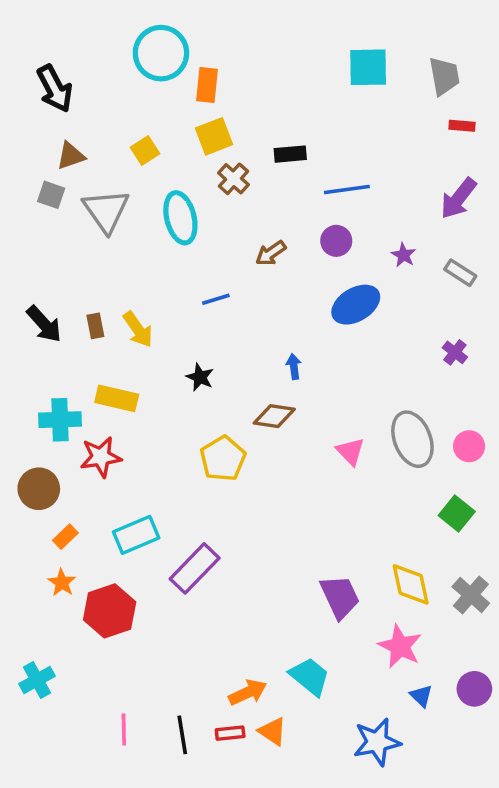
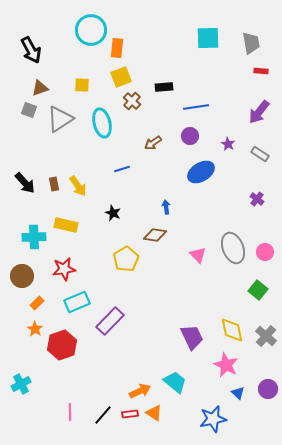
yellow square: (145, 151) -> (82, 85), turned 35
gray triangle: (106, 211) -> (60, 119), turned 32
red star: (101, 457) -> (64, 269), moved
black line: (182, 735) -> (103, 415), turned 50

